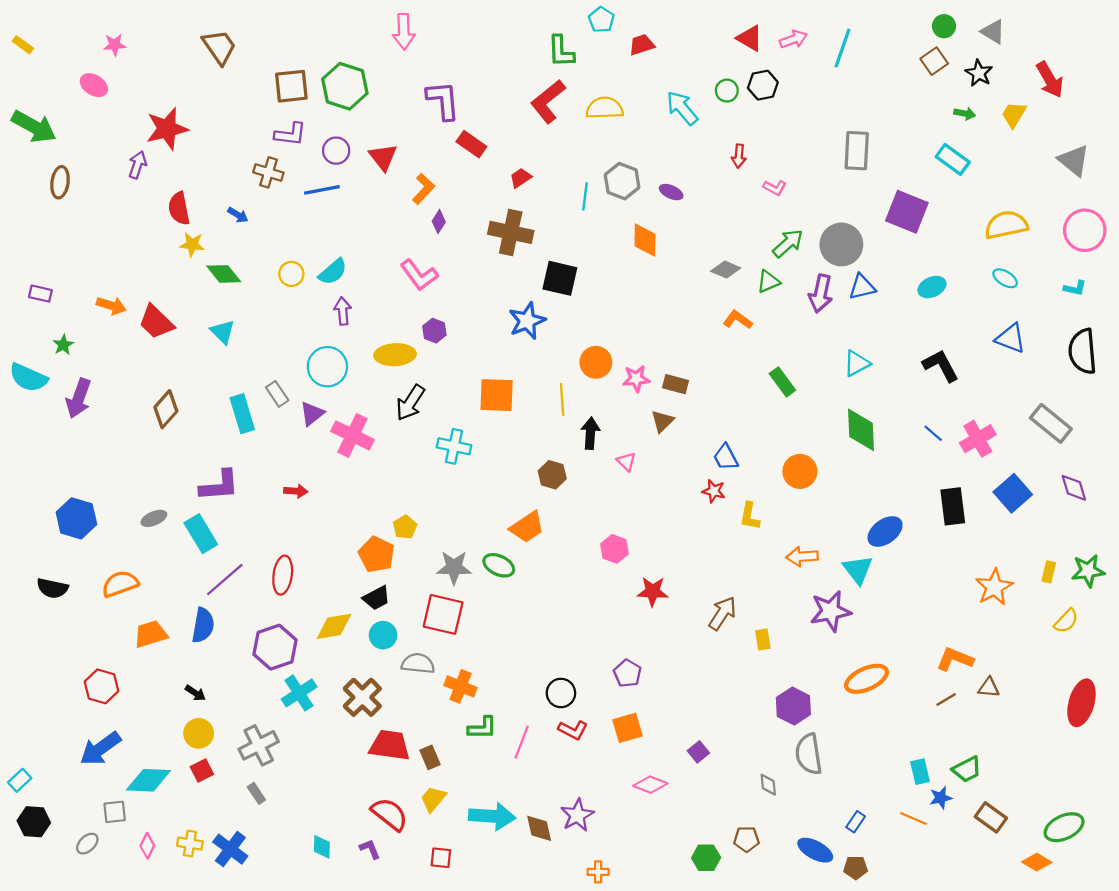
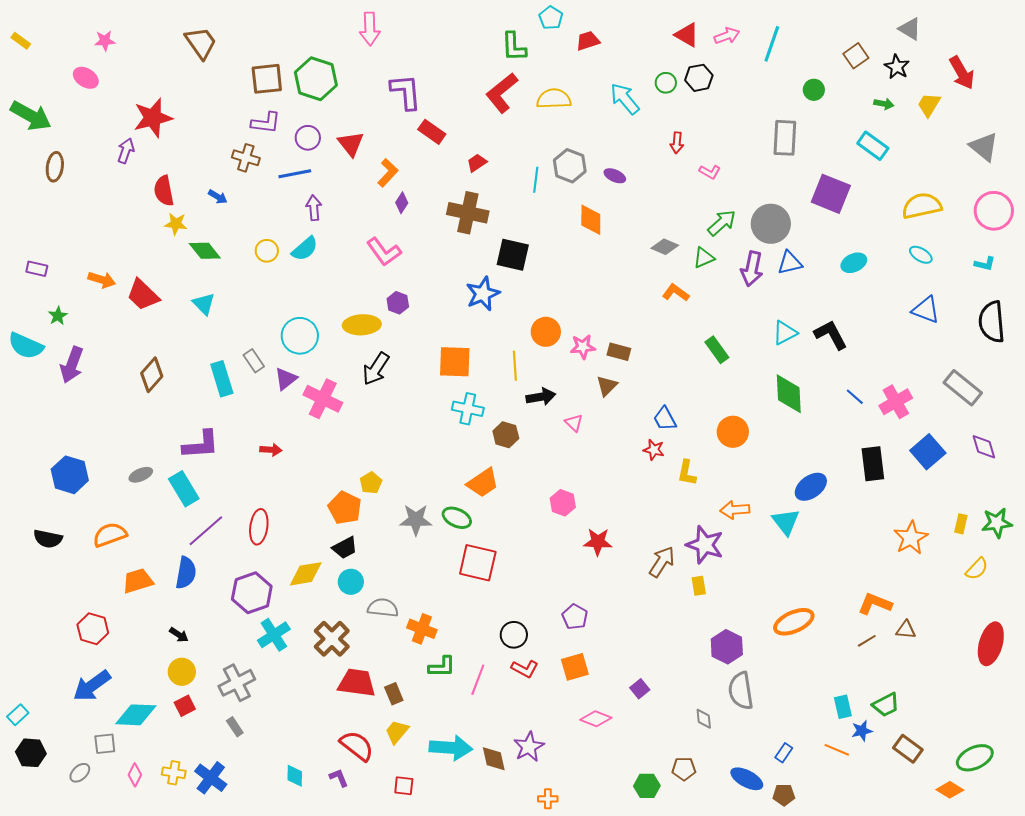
green circle: (944, 26) -> (814, 90), moved
purple arrow: (343, 311) -> (314, 208), moved
black L-shape: (941, 366) -> (831, 335), moved
black arrow: (590, 433) -> (541, 397), turned 76
cyan cross: (454, 446) -> (468, 409), moved
purple star: (830, 611) -> (705, 545), moved, turned 30
red square: (443, 614) -> (478, 563), moved

